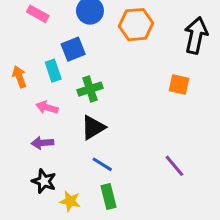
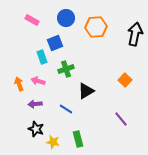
orange arrow: (19, 77) -> (19, 84), moved
orange square: (179, 84) -> (125, 80), moved, turned 32
black triangle: (93, 127) -> (86, 91), moved
blue line: (102, 164) -> (66, 109), moved

